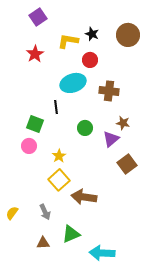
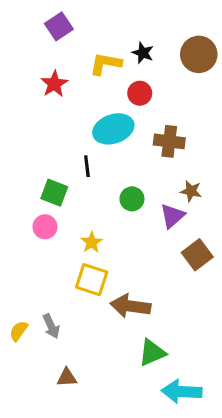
yellow square: (59, 180) -> (92, 280), turned -30
gray arrow: (45, 212) -> (51, 326), moved
green triangle: (71, 234) -> (152, 353), moved
cyan arrow: (102, 253) -> (182, 391), moved

